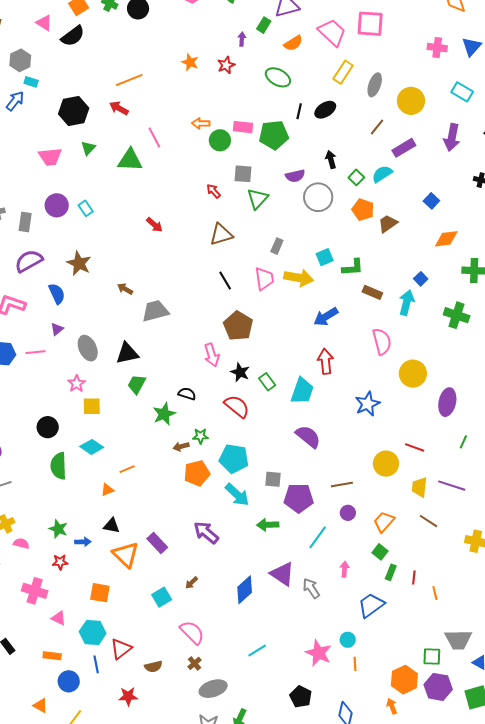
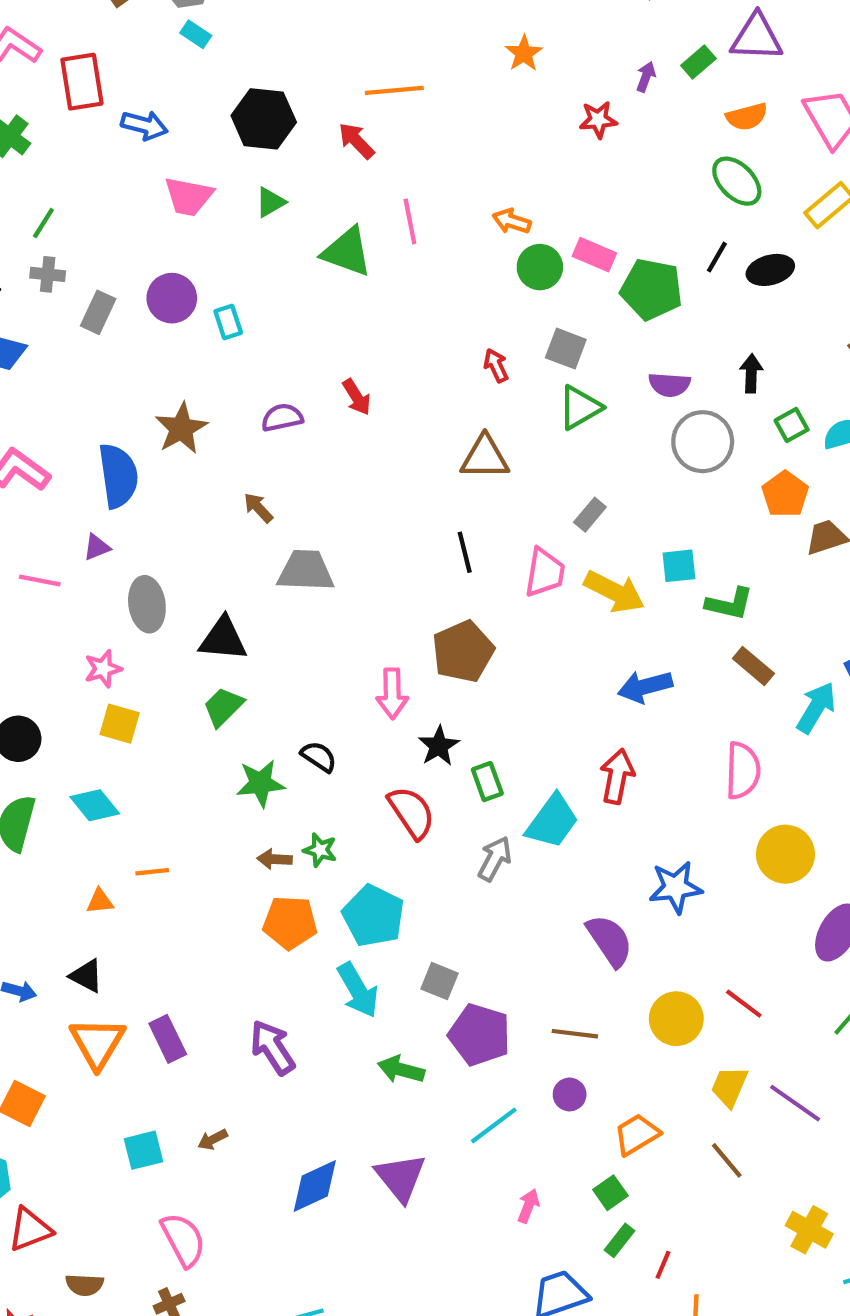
orange star: (190, 62) -> (524, 53), moved
green ellipse: (278, 77) -> (737, 181), moved
blue arrow: (15, 101) -> (144, 125), moved, turned 50
purple semicircle: (29, 261) -> (282, 418), moved, size x0.7
blue semicircle: (57, 294) -> (118, 476), size x1.4
purple semicircle: (308, 437) -> (610, 941), moved
gray arrow: (311, 588) -> (495, 859), moved, turned 45

